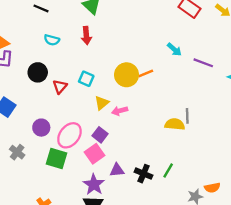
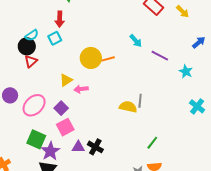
cyan semicircle: (52, 40) -> (32, 35), moved, turned -56
black circle: (38, 72) -> (27, 46), moved
cyan square: (86, 79) -> (55, 38), moved, turned 32
pink square: (94, 154) -> (65, 127), moved
green square: (57, 158) -> (36, 139), moved
purple triangle: (117, 170) -> (78, 147), moved
green line: (168, 170) -> (152, 143), moved

